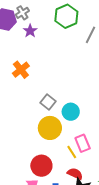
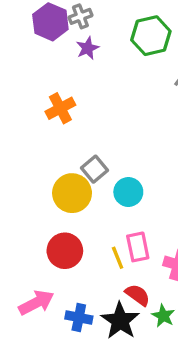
yellow circle: (50, 128) -> (72, 193), moved
red circle: (41, 166) -> (65, 251), moved
red semicircle: (75, 174) -> (138, 295), moved

